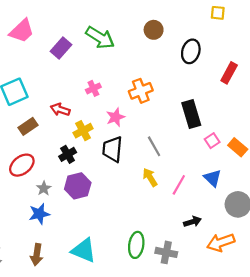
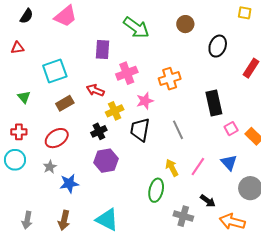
purple rectangle: (61, 48) -> (102, 49), moved, turned -42
pink cross: (93, 88) -> (127, 73), size x1.5
yellow arrow: (150, 177) -> (172, 168), moved
gray star: (44, 188) -> (50, 167), moved
black arrow: (192, 222) -> (208, 201), turned 49
orange arrow: (221, 242) -> (232, 222), turned 30
green ellipse: (136, 245) -> (156, 190), moved
gray cross: (166, 252) -> (183, 216), moved

